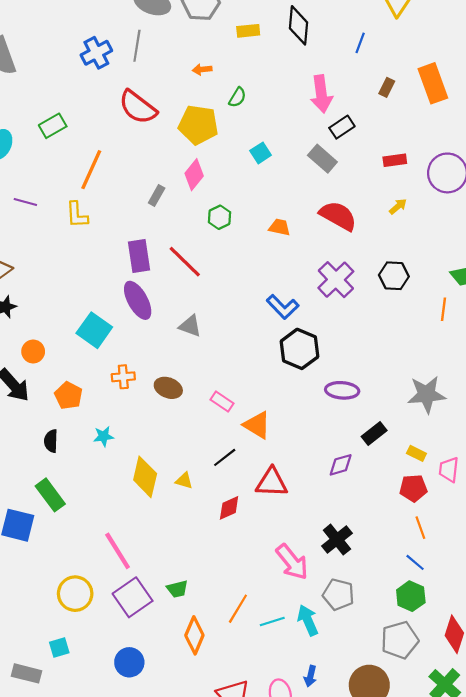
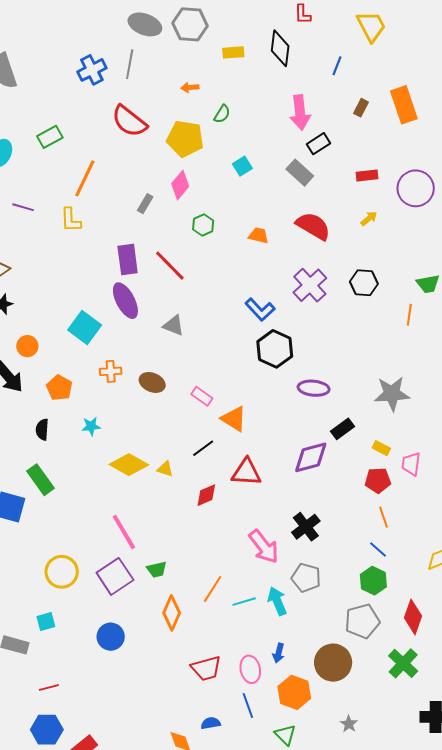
purple diamond: (341, 465) -> (311, 457), size x1.5
yellow diamond: (145, 477) -> (129, 465), turned -75
pink line: (118, 551) -> (124, 532), moved

